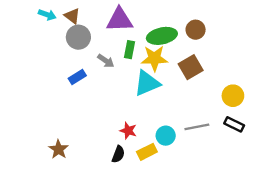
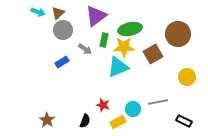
brown triangle: (72, 16) -> (58, 13), turned 40
purple triangle: (120, 20) -> (96, 16), turned -35
brown circle: (196, 30) -> (178, 34), moved, size x1.6
black rectangle: (234, 124) -> (184, 121), moved
black semicircle: (118, 154) -> (85, 121), moved

